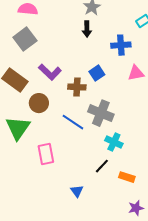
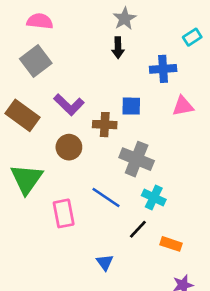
blue square: (97, 73) -> (131, 106), turned 35
brown circle: (39, 103) -> (69, 147), moved
blue line: (73, 122) -> (106, 197), moved

